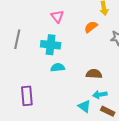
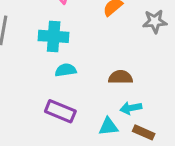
purple rectangle: (27, 96) -> (60, 111), moved, turned -60
cyan triangle: (84, 106) -> (108, 127), turned -40

